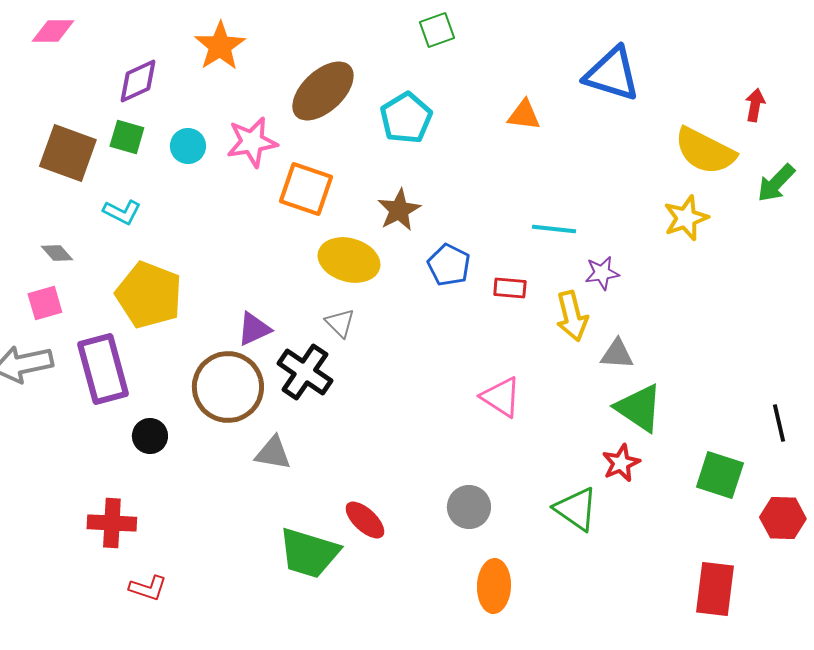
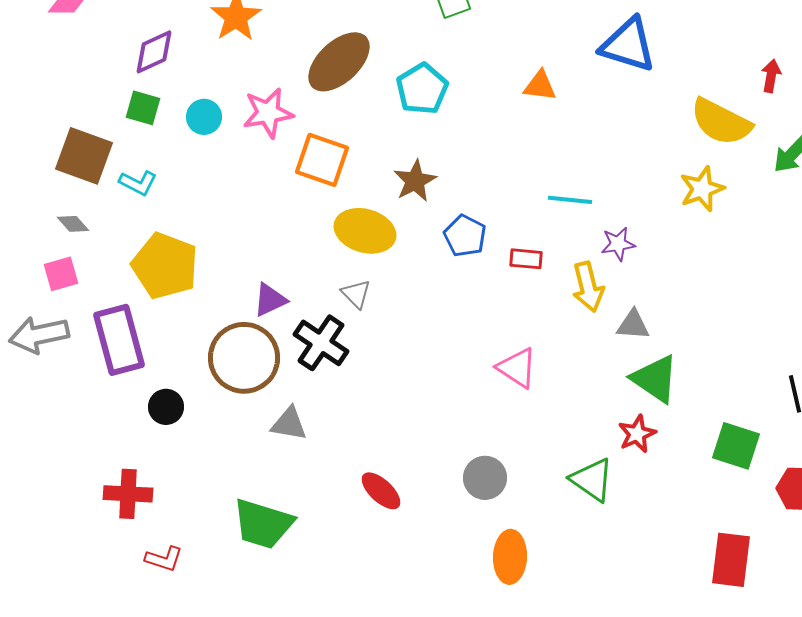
brown square: (68, 153) -> (84, 156), moved
green trapezoid: (309, 553) -> (263, 524), moved

